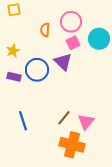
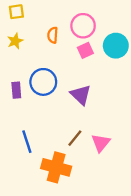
yellow star: (13, 51) -> (15, 41), moved
purple triangle: (63, 62) -> (81, 95), moved
purple rectangle: (14, 77) -> (16, 90), turned 72
orange cross: (72, 145) -> (56, 167), moved

